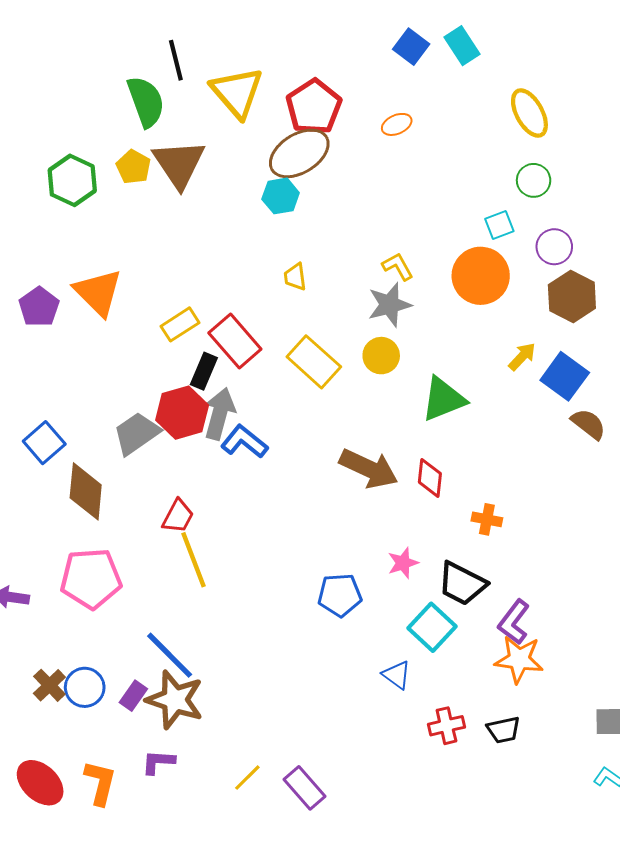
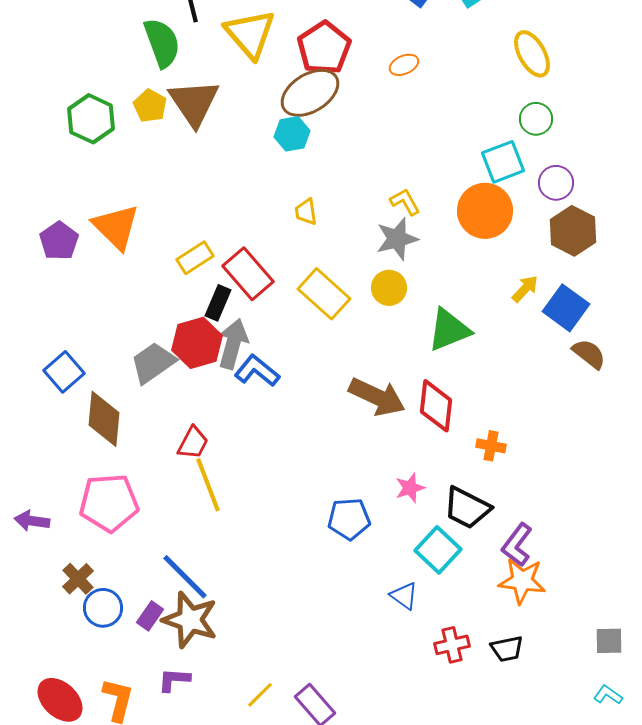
cyan square: (499, 225) -> (503, 162), size x1.5
red diamond: (430, 478) -> (436, 406), size x1.4
brown cross: (49, 685) -> (78, 579), moved

